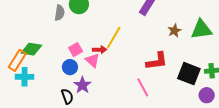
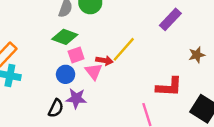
green diamond: (31, 49) -> (65, 37), moved
purple star: (82, 85) -> (76, 98), turned 30
black semicircle: (67, 96) -> (56, 108), turned 35

